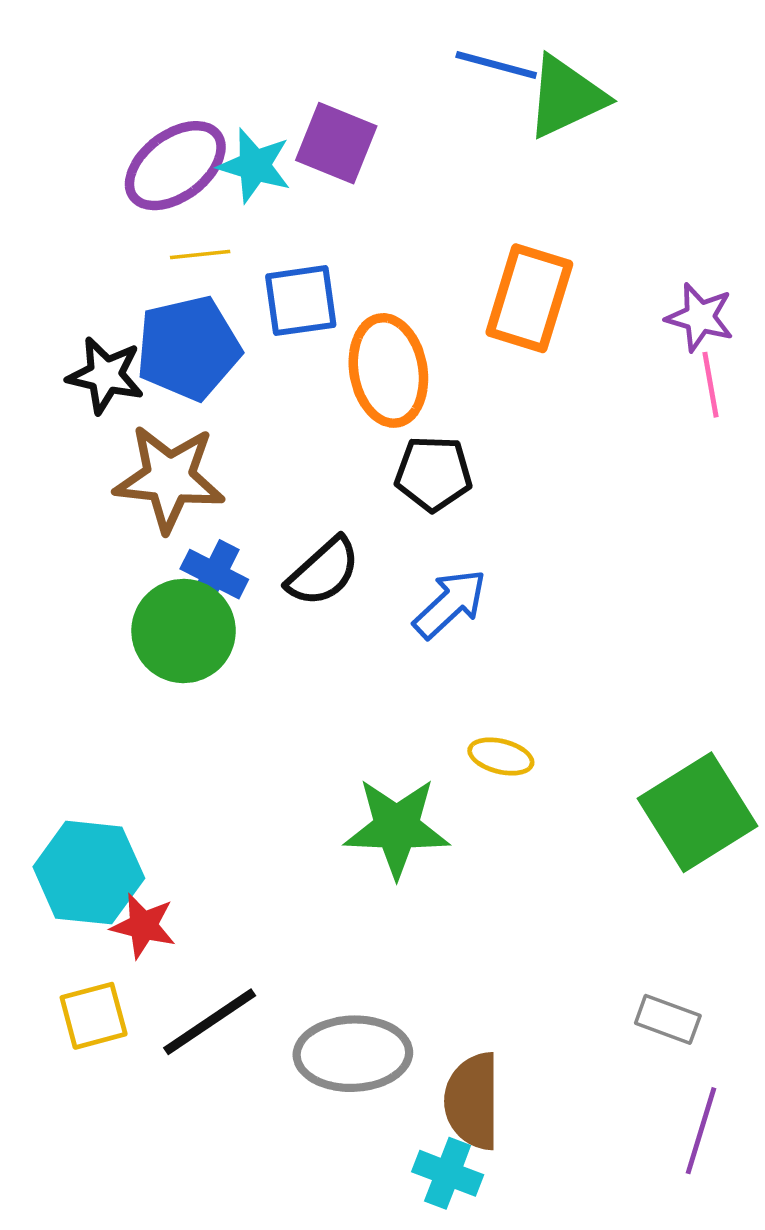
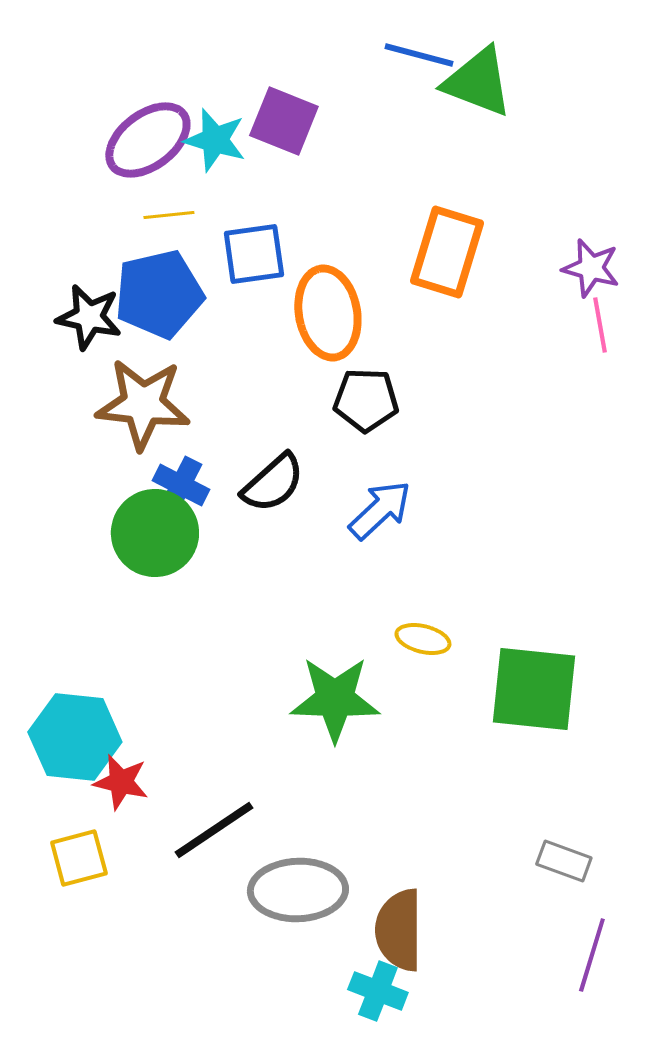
green triangle: (566, 97) -> (478, 82), turned 46
green square: (697, 812) -> (534, 689), moved, turned 38
black line: (210, 1022) -> (214, 830), moved

